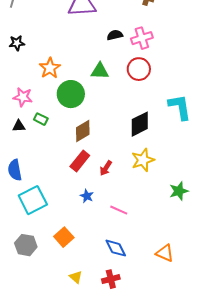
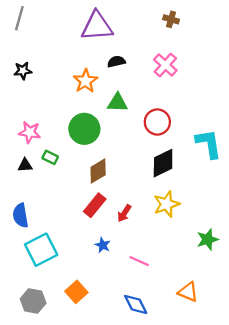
black semicircle: (115, 35) -> (116, 62), moved
pink cross: (142, 38) -> (165, 65), turned -30
orange star: (50, 68) -> (86, 81), moved
red circle: (139, 69) -> (157, 122), moved
orange triangle: (165, 253) -> (188, 292), moved

